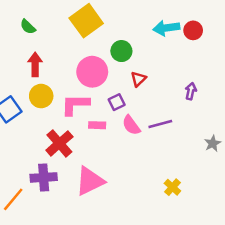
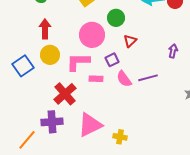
yellow cross: (172, 187) -> (120, 137), moved, turned -32

